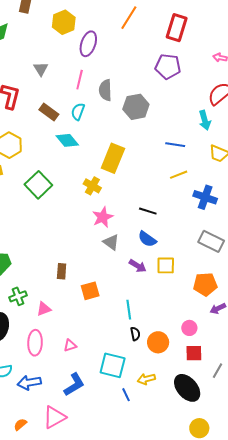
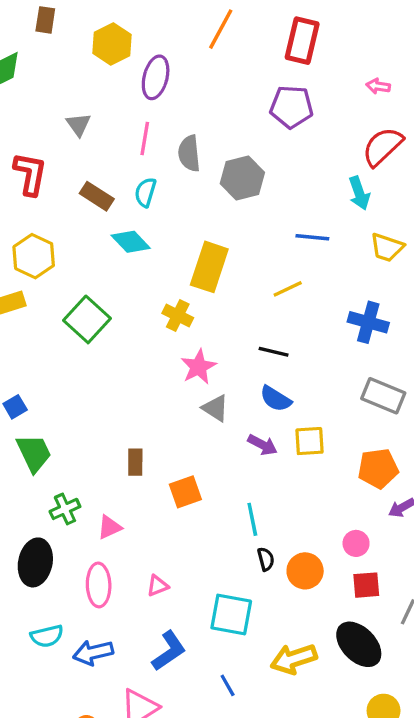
yellow line: (179, 175) -> (288, 289), moved
yellow arrow: (146, 379) -> (294, 659), moved, size x1.5
blue line: (126, 395) -> (228, 685), moved

